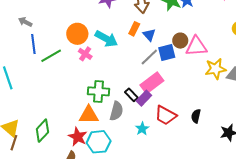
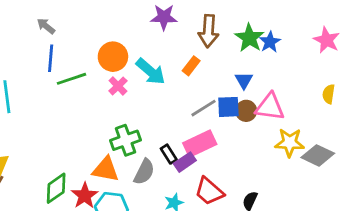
blue triangle: (149, 35) -> (244, 80), moved
brown circle: (180, 41) -> (246, 111), moved
green cross: (99, 91) -> (125, 140), turned -35
green diamond: (42, 131) -> (56, 188), moved

